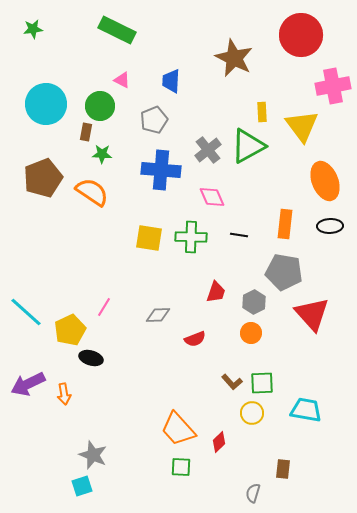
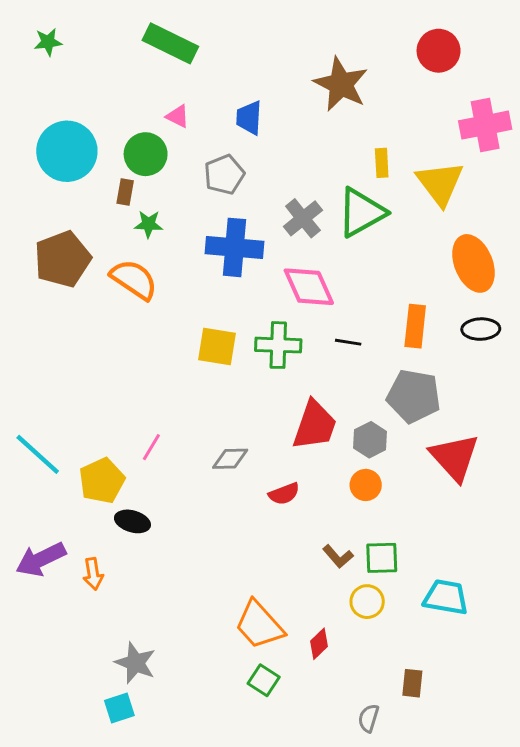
red circle: (301, 35) -> (439, 51), size x0.7
pink diamond: (212, 197) -> (309, 287), size x1.4
red trapezoid: (216, 292) -> (315, 425), size x1.6
green square: (181, 467) -> (264, 680), turned 30

